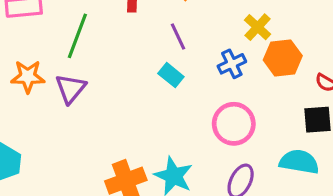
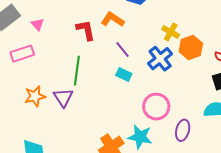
green line: (77, 36) -> (77, 71), moved
blue cross: (232, 64) -> (160, 59), size x1.4
pink circle: (234, 124) -> (156, 107), moved

